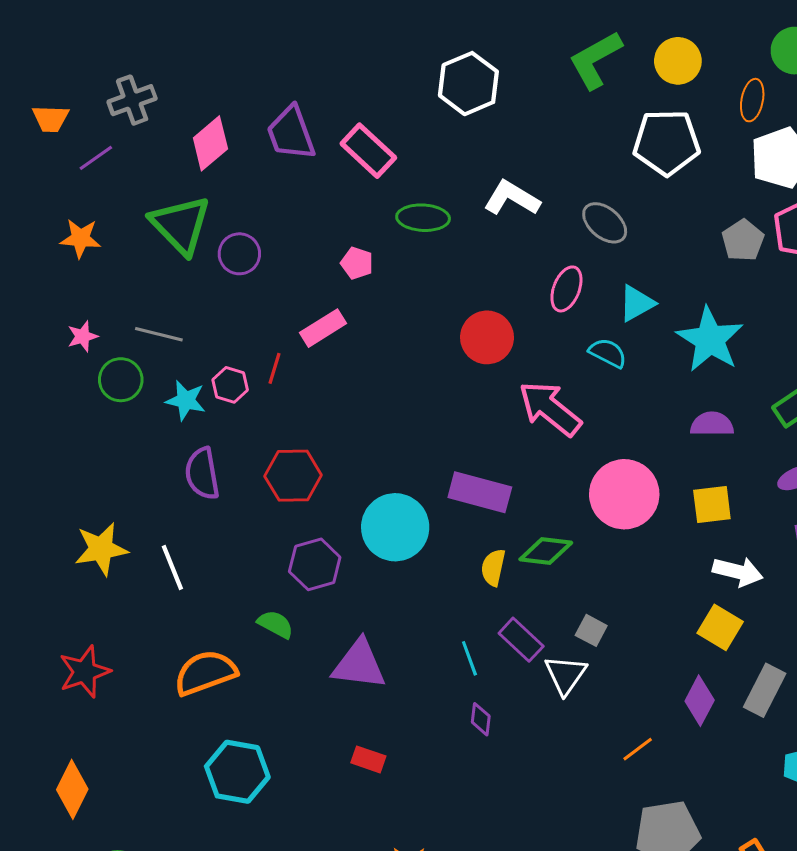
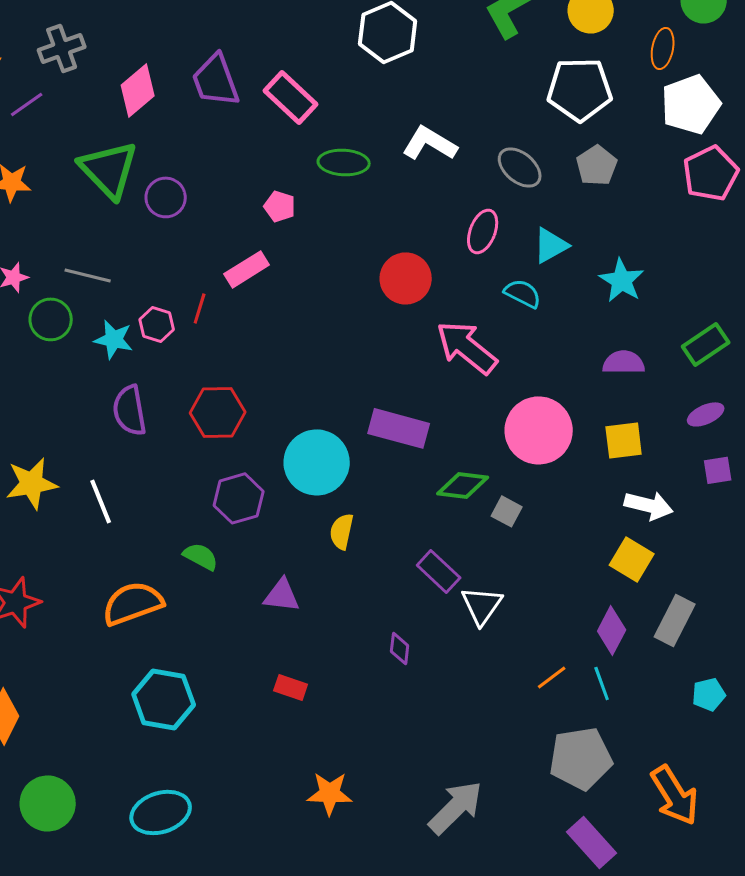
gray pentagon: (743, 240) -> (597, 165), moved
cyan star: (710, 339) -> (622, 280), size x0.7
yellow semicircle: (493, 567) -> (342, 531), moved
gray square: (591, 630) -> (507, 511), moved
cyan line: (469, 658) -> (602, 683), moved
purple triangle: (359, 664) -> (282, 595), size x0.7

